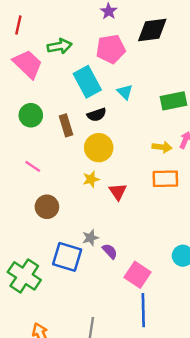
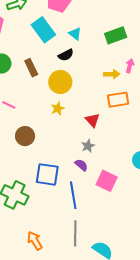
black semicircle: (97, 115) -> (66, 55), moved
red triangle: (118, 192) -> (93, 120), moved
gray star: (90, 238) -> (88, 146), moved
blue line: (143, 310) -> (73, 195), moved

